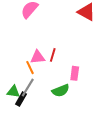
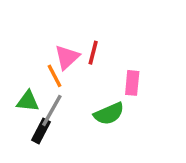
pink triangle: (38, 57) -> (67, 57), turned -35
green triangle: (13, 92) -> (28, 101), moved

